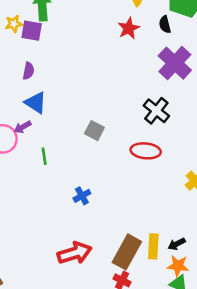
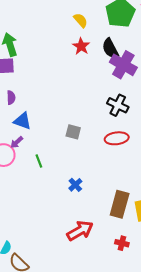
black semicircle: (165, 24) -> (110, 49), moved, size x1.5
brown rectangle: (127, 252) -> (120, 204), moved

